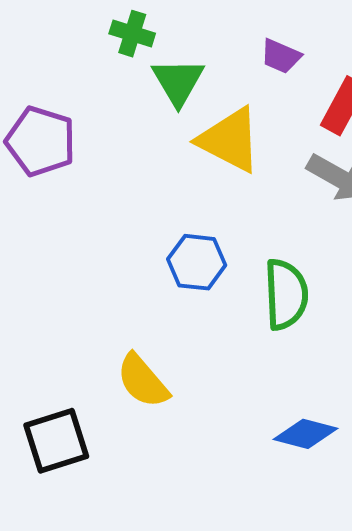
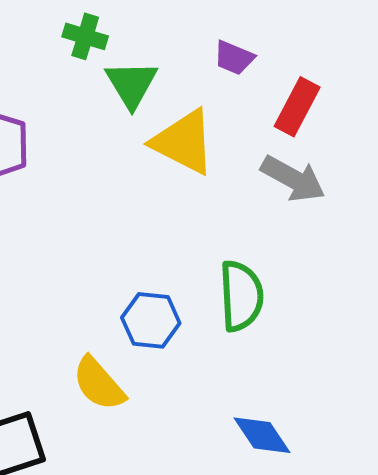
blue hexagon: (197, 262) -> (151, 320), moved
blue diamond: (305, 434) -> (262, 435), turned 42

